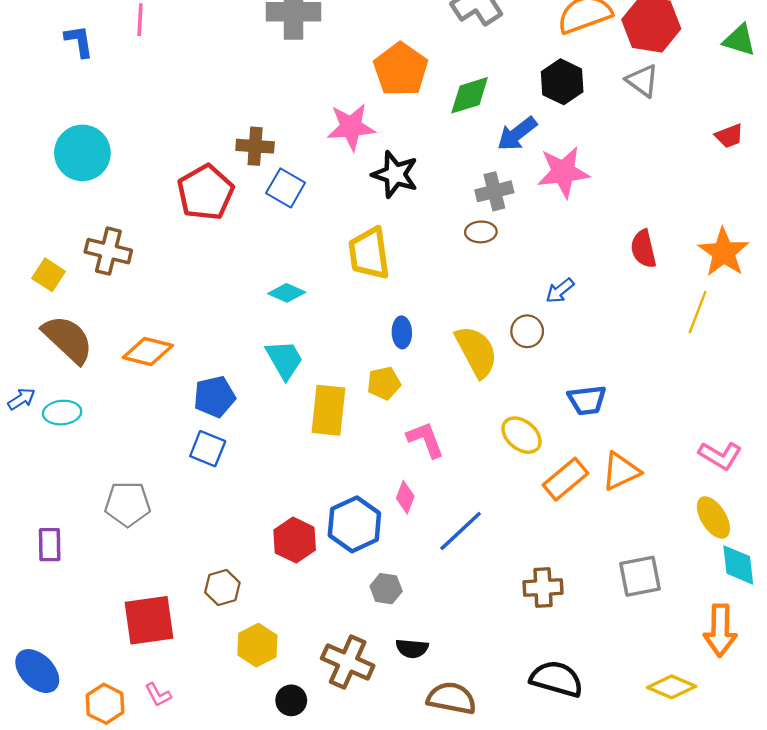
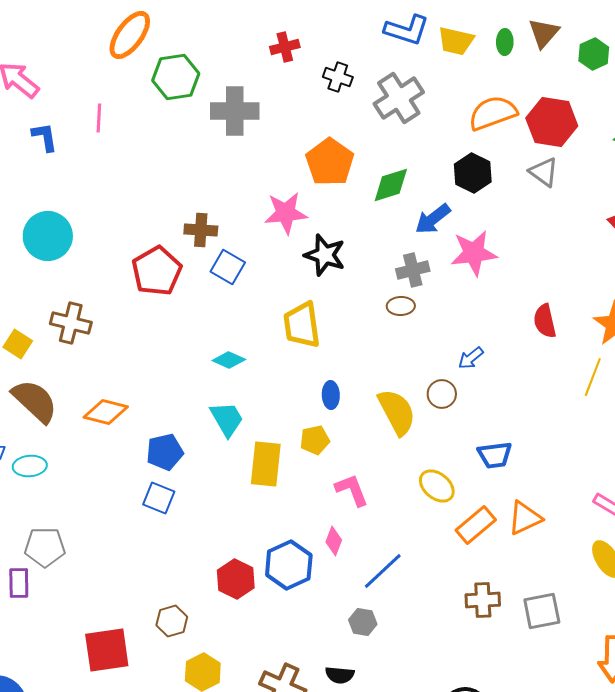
gray pentagon: (128, 504) -> (45, 547), moved
brown cross: (543, 587) -> (483, 600), moved
gray hexagon: (386, 589) -> (363, 622), moved

